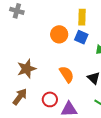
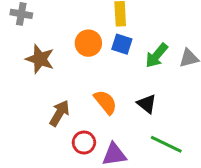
brown star: (27, 69) -> (40, 59), moved, turned -30
brown arrow: (20, 97) -> (59, 113), moved

